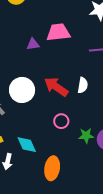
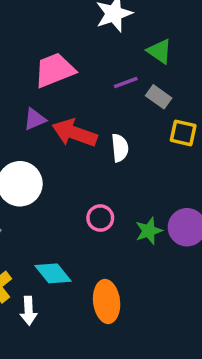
purple triangle: (33, 44) -> (35, 119), moved
red arrow: (56, 87) -> (75, 133), moved

